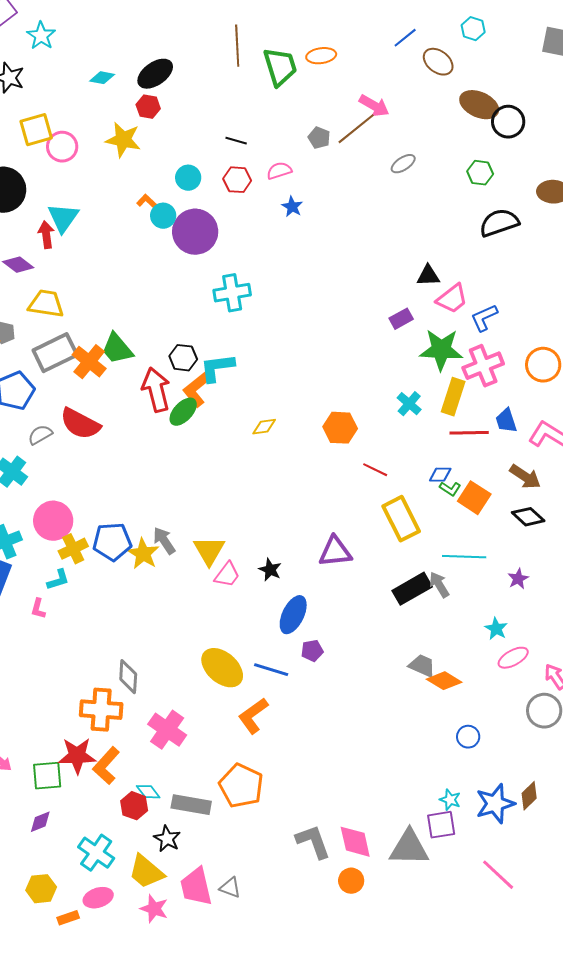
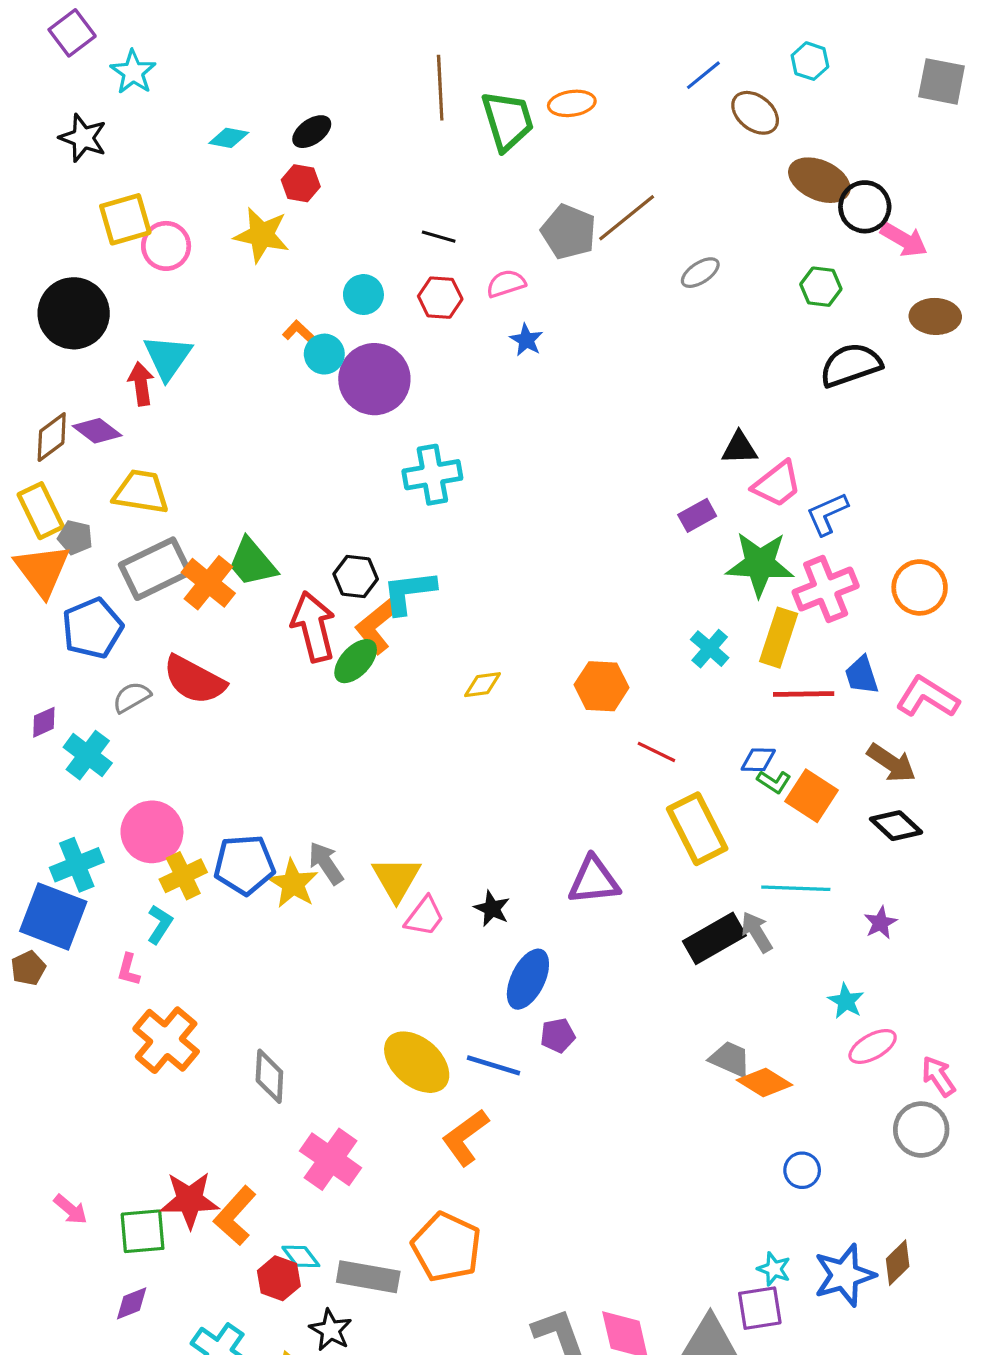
black ellipse: (155, 74) -> (312, 132), size x0.7
pink arrow: (374, 106) -> (904, 240), moved
gray pentagon: (319, 138) -> (569, 232), size x1.6
cyan L-shape: (58, 580) -> (160, 924), turned -40
orange cross: (101, 710) -> (166, 1040), moved, turned 36

